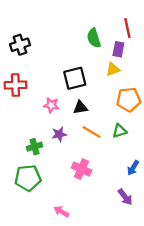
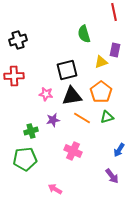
red line: (127, 28) -> (114, 12), moved
purple rectangle: (118, 49) -> (115, 50), moved
orange pentagon: (129, 100) -> (101, 92), moved, turned -30
black triangle: (80, 107) -> (72, 96), size x1.5

